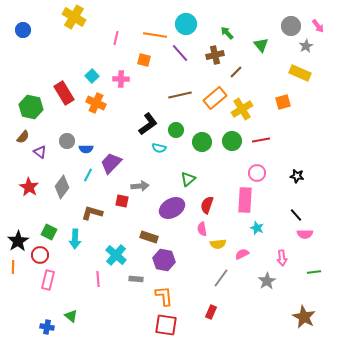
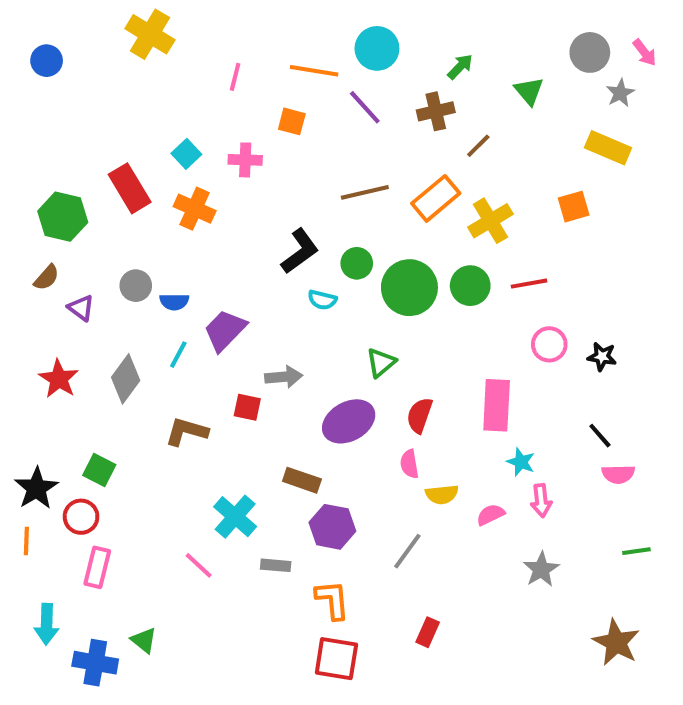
green arrow: (227, 33) -> (460, 67), turned 88
green circle: (202, 142) -> (409, 288), size x1.4
pink circle: (257, 173) -> (549, 344), moved
cyan arrow: (75, 239) -> (47, 624), moved
pink arrow: (282, 258) -> (541, 500), moved
gray line: (221, 278) -> (407, 551), moved
pink line: (98, 279) -> (199, 565), turned -42
blue cross: (47, 327) -> (95, 663), size x1.5

